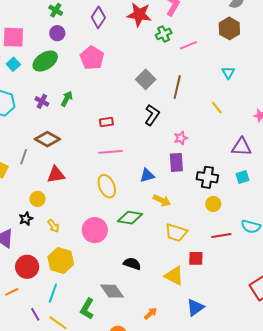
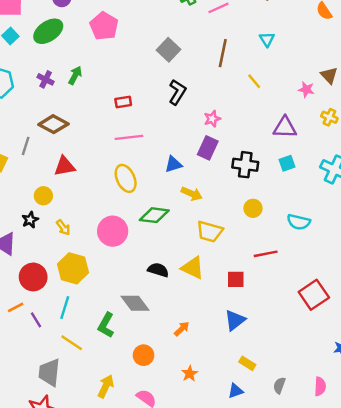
brown line: (177, 87) -> (223, 53), moved
purple rectangle: (176, 162) -> (208, 148), turned 30
yellow circle: (213, 204) -> (253, 208), moved
red line: (221, 235) -> (266, 254), moved
red square: (196, 258) -> (236, 279), moved
yellow triangle: (174, 276) -> (193, 268), moved
purple line: (35, 314) -> (36, 320), moved

